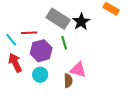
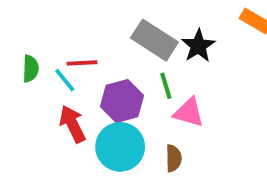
red line: (29, 33) -> (82, 63), moved
pink triangle: (78, 70) -> (189, 112), moved
cyan circle: (40, 75) -> (120, 147), size x1.6

